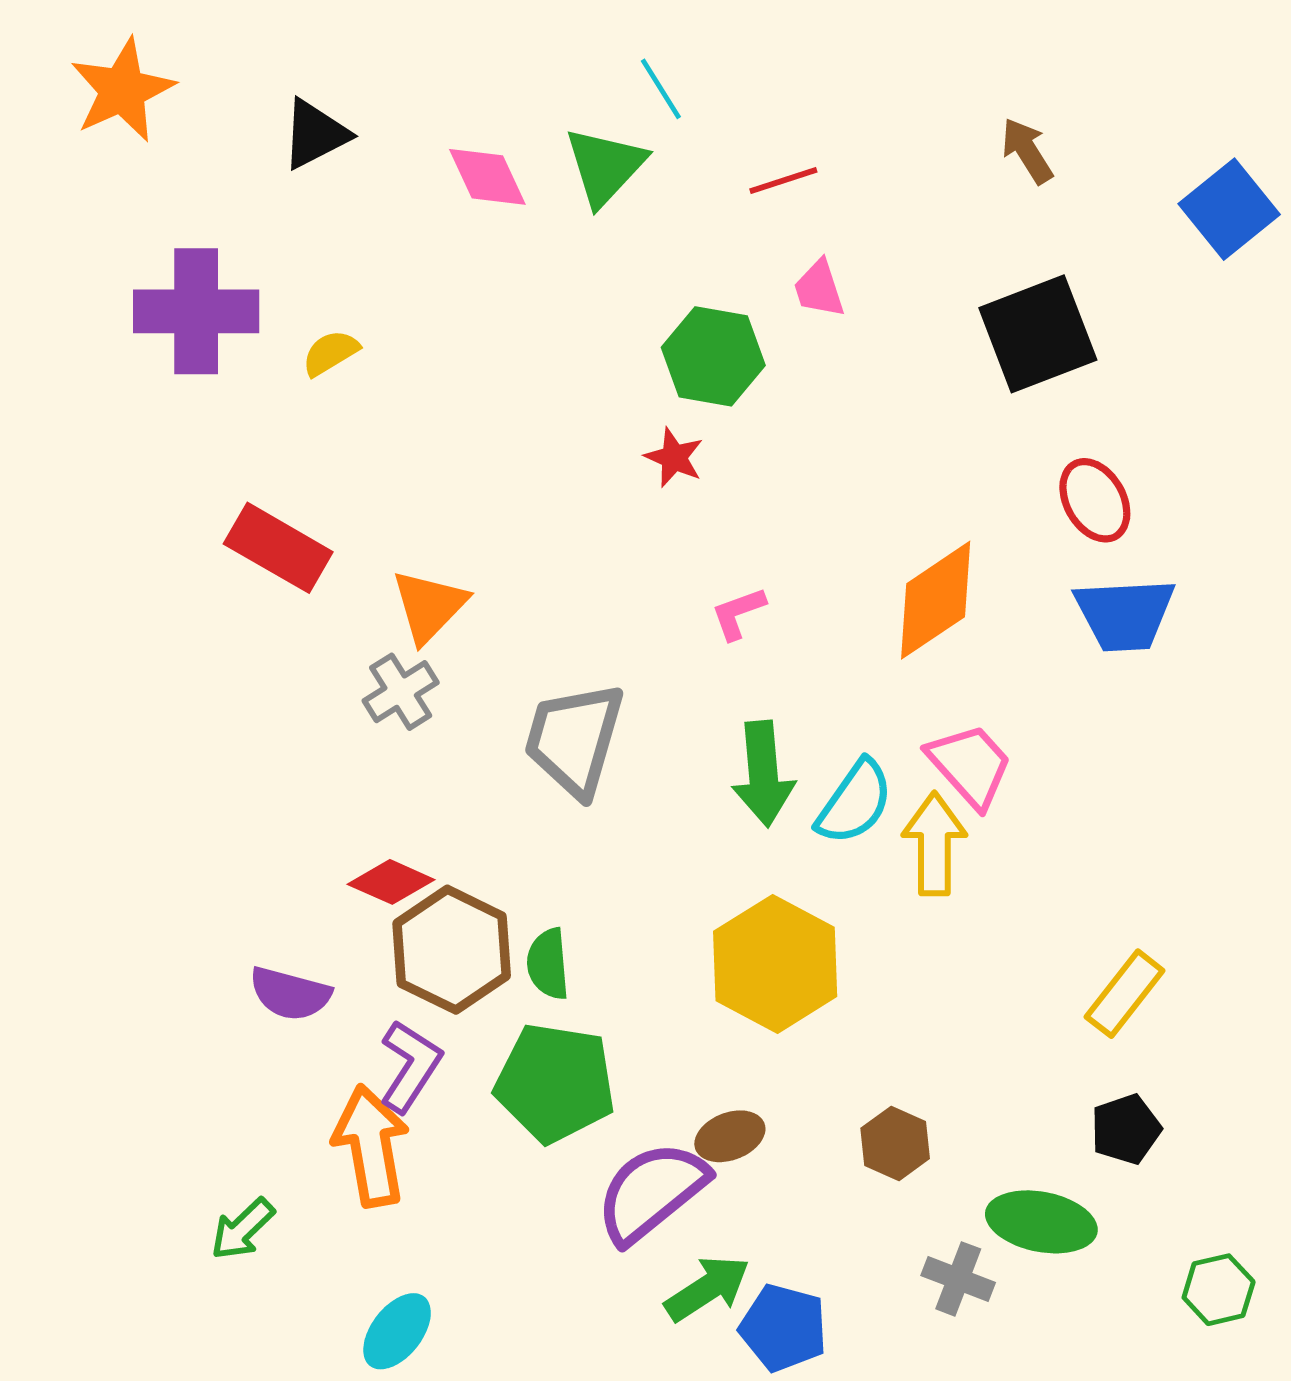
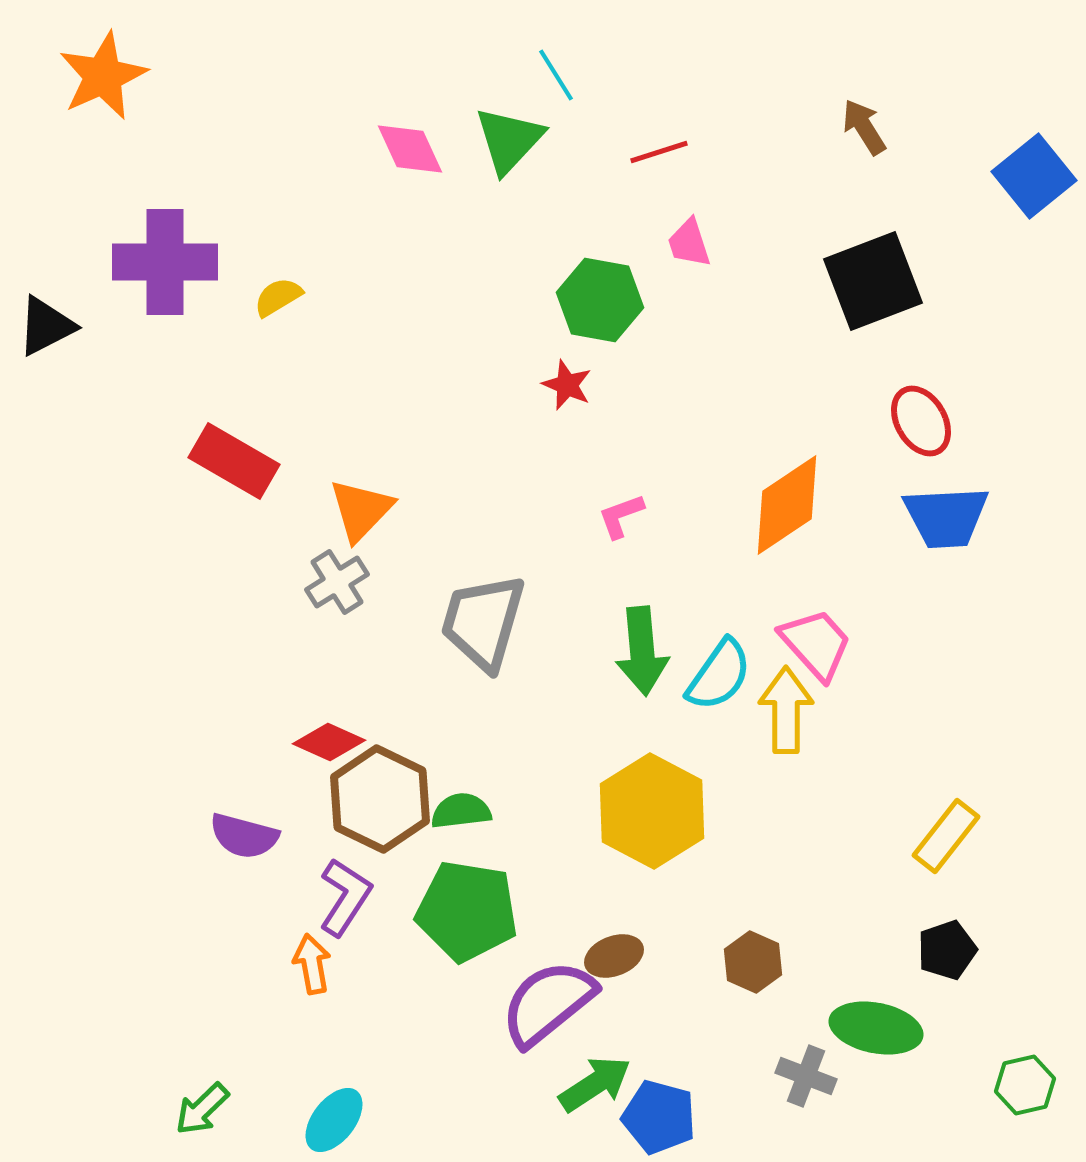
black triangle: (315, 134) -> (46, 326), moved
green semicircle: (548, 964) -> (461, 811), turned 88
orange arrow: (371, 1146) -> (312, 964), size x0.6
green arrow: (242, 1229) -> (202, 1109), moved

